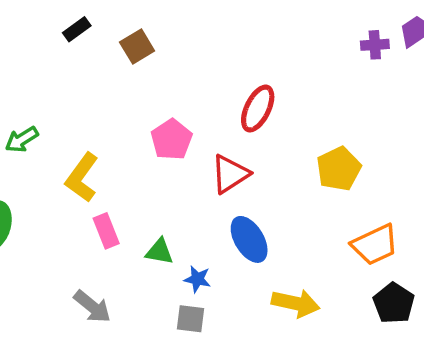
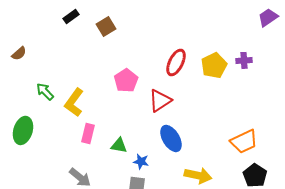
purple cross: (375, 45) -> (244, 60), moved
green arrow: (22, 140) -> (45, 91), moved, turned 78
yellow pentagon: (339, 169) -> (214, 65), moved
pink rectangle: (106, 231) -> (88, 133), turned 36

